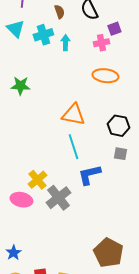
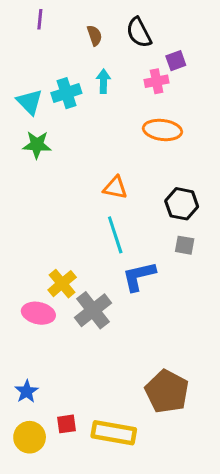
cyan triangle: (15, 29) -> (30, 102), moved
cyan cross: (43, 35) -> (66, 93), moved
orange triangle: (73, 115) -> (115, 188), size x0.7

